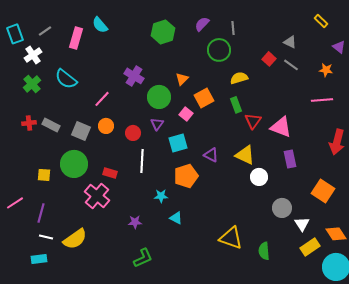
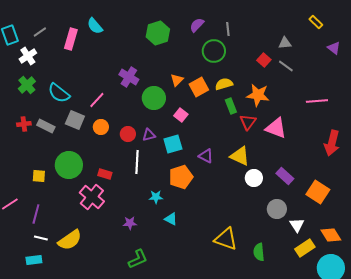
gray triangle: (290, 42) -> (285, 43), turned -32
orange star: (326, 70) -> (258, 95), moved, size x1.6
yellow semicircle: (239, 78) -> (224, 84), moved
cyan semicircle: (66, 79) -> (59, 93), moved
orange square: (204, 98) -> (199, 87), moved
purple triangle: (157, 124) -> (149, 135), moved, turned 40
gray square: (81, 131) -> (75, 120), moved
purple rectangle: (290, 159) -> (285, 176), moved, turned -36

